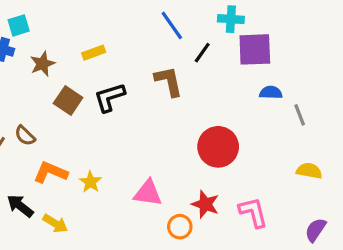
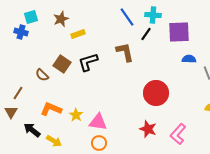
cyan cross: (231, 19) -> (153, 15), moved
brown star: (43, 64) -> (61, 19), moved
brown semicircle: (25, 136) -> (42, 75), moved
pink triangle: (148, 193) -> (98, 122), moved
pink L-shape: (253, 212) -> (178, 134), turned -125
orange circle: (180, 227) -> (99, 143), moved

